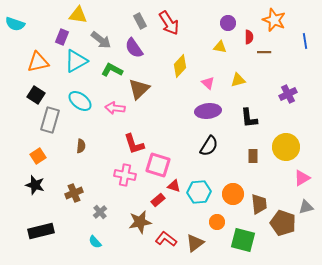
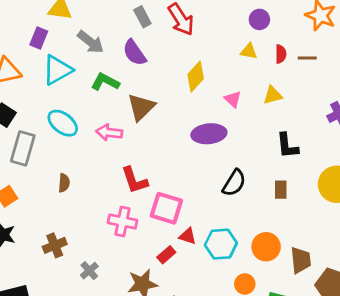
red semicircle: (249, 37) -> (281, 54), moved
purple ellipse: (208, 111) -> (209, 134), moved
brown rectangle: (253, 156) -> (281, 190), moved

